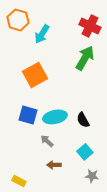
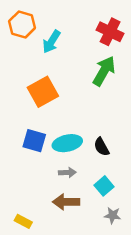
gray arrow: (47, 141) -> (67, 173), moved, turned 136
brown arrow: (54, 165) -> (66, 202), size x1.5

